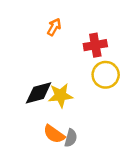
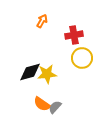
gray semicircle: (71, 138) -> (55, 107), turned -152

